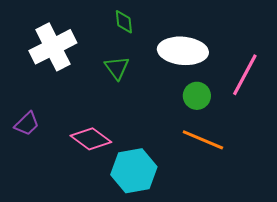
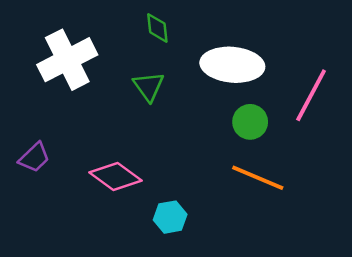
cyan hexagon: (134, 171) -> (170, 217), size x0.6

